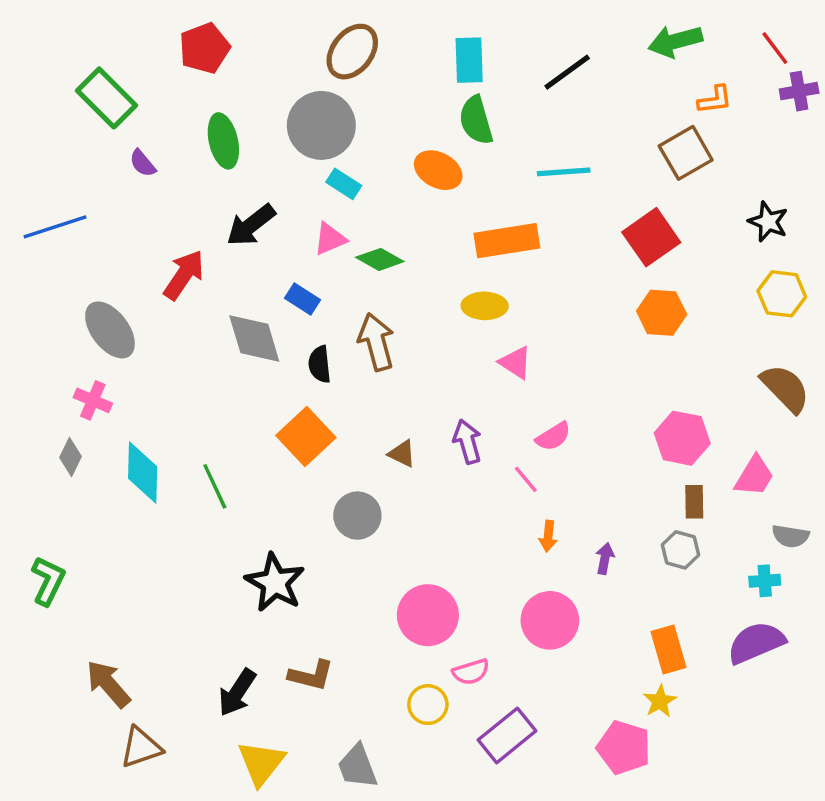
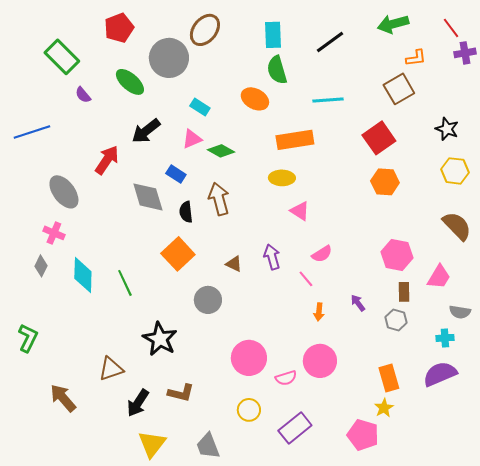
gray circle: (321, 125) -> (169, 58), moved
green ellipse: (223, 141) -> (130, 82), turned -36
purple arrow: (605, 558) -> (358, 303), moved, turned -48
pink semicircle: (471, 672) -> (286, 378), moved
brown triangle: (141, 747) -> (111, 369), moved

